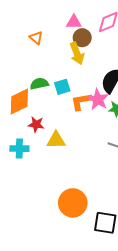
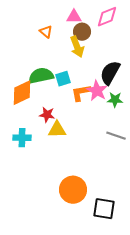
orange triangle: (36, 38) -> (46, 32), moved
green semicircle: (39, 84) -> (41, 76), size x1.4
red star: (36, 124) -> (47, 115), moved

